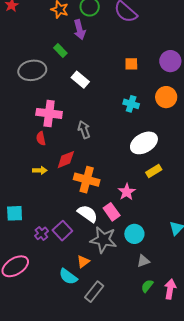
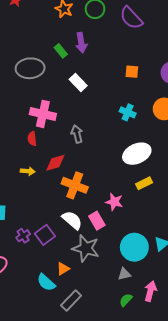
purple arrow: (79, 30) -> (81, 43), moved
pink star: (127, 192) -> (114, 202), turned -30
cyan circle: (134, 234) -> (134, 247), moved, size x1.4
pink arrow: (170, 289) -> (150, 291), moved

